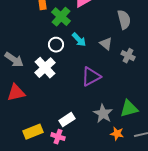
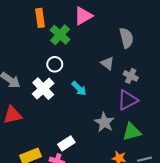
cyan arrow: (79, 40) -> (79, 89), moved
purple triangle: (91, 77) -> (127, 100), moved
gray star: (103, 114) -> (104, 122), moved

